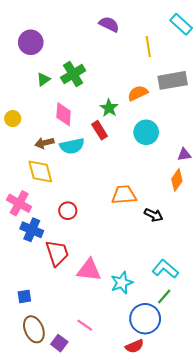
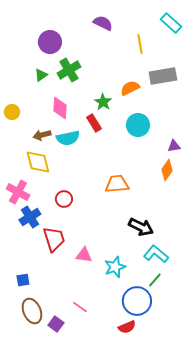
purple circle: (31, 42) -> (50, 42), moved
black arrow: (154, 215) -> (141, 227), moved, size x1.4
blue cross: (32, 230) -> (30, 217), turned 35
pink triangle: (89, 270) -> (84, 255), size x0.7

